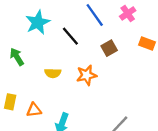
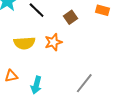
yellow semicircle: (53, 73) -> (24, 43), size x1.5

